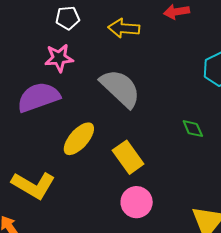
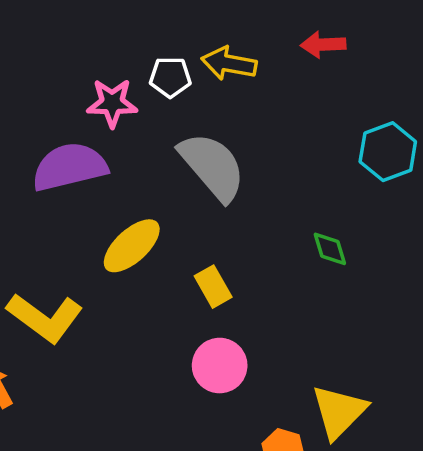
white pentagon: (68, 18) -> (170, 77), moved
yellow rectangle: (128, 157) -> (213, 287), size x0.7

